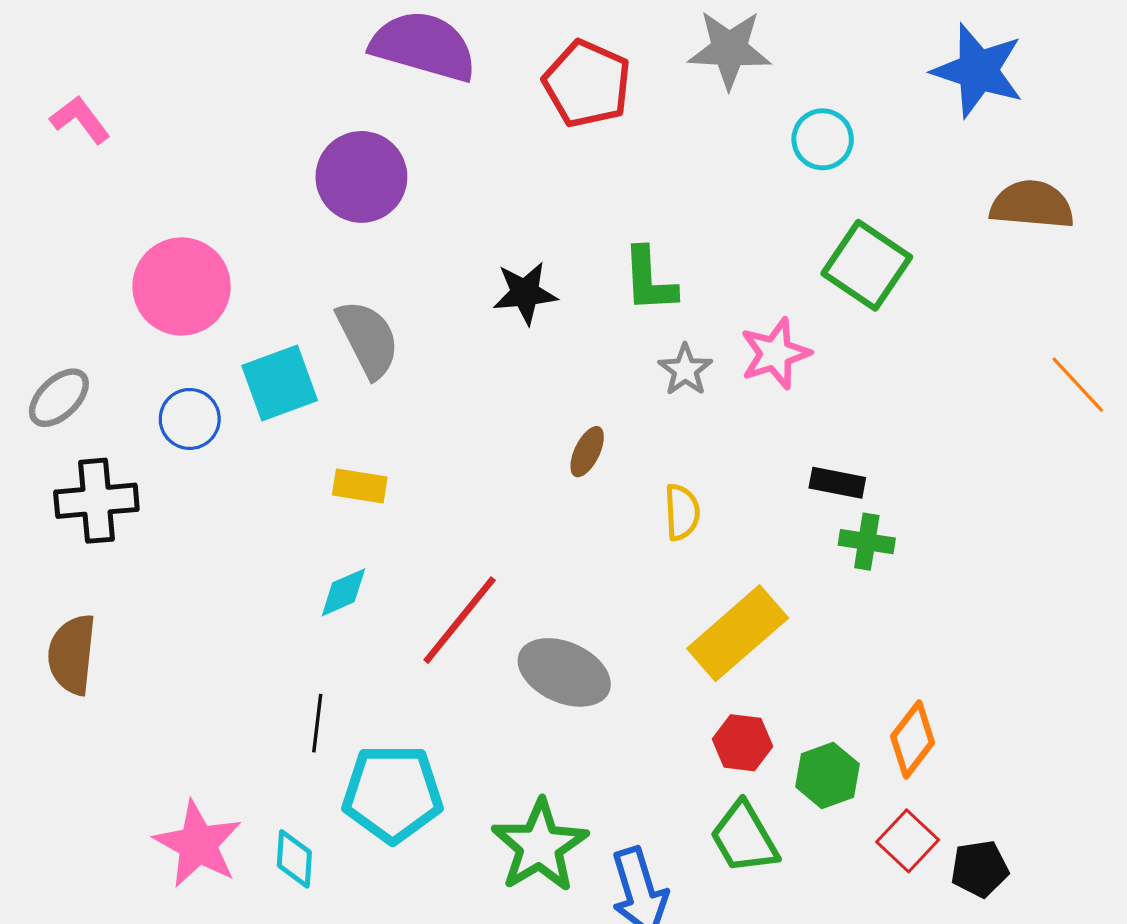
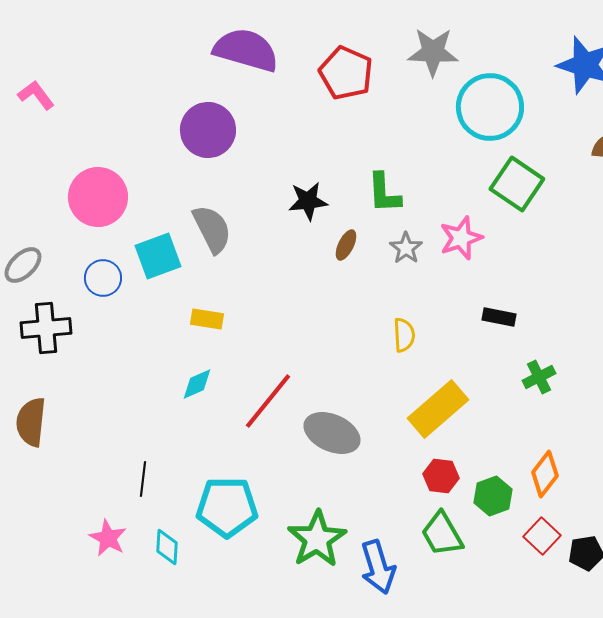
cyan circle: (823, 139) -> (490, 107), size x1.8
brown ellipse: (587, 452) -> (346, 245), moved
green cross: (867, 542) -> (539, 377), moved, turned -36
black line: (317, 723) -> (143, 479), moved
pink star: (198, 844) -> (108, 538), size x0.7

